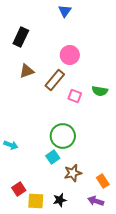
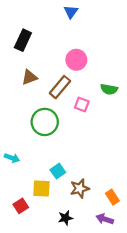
green semicircle: (100, 91) -> (109, 89), moved
green circle: (63, 136) -> (45, 122), moved
yellow square: (36, 201) -> (41, 188), moved

